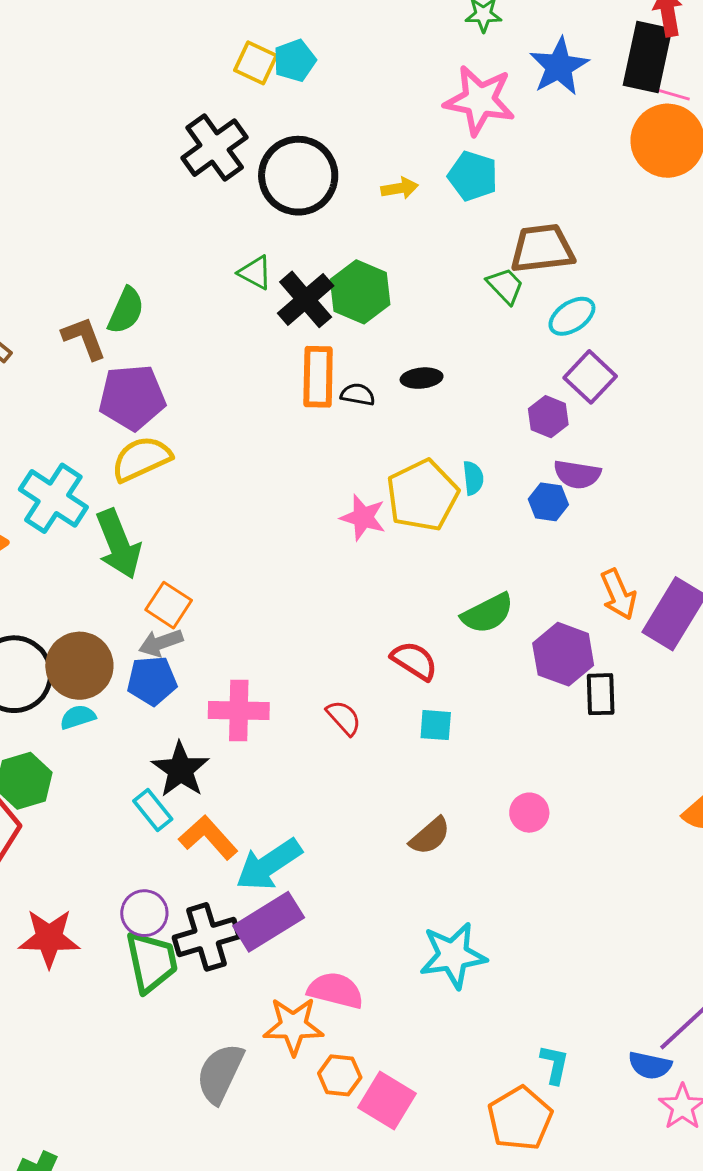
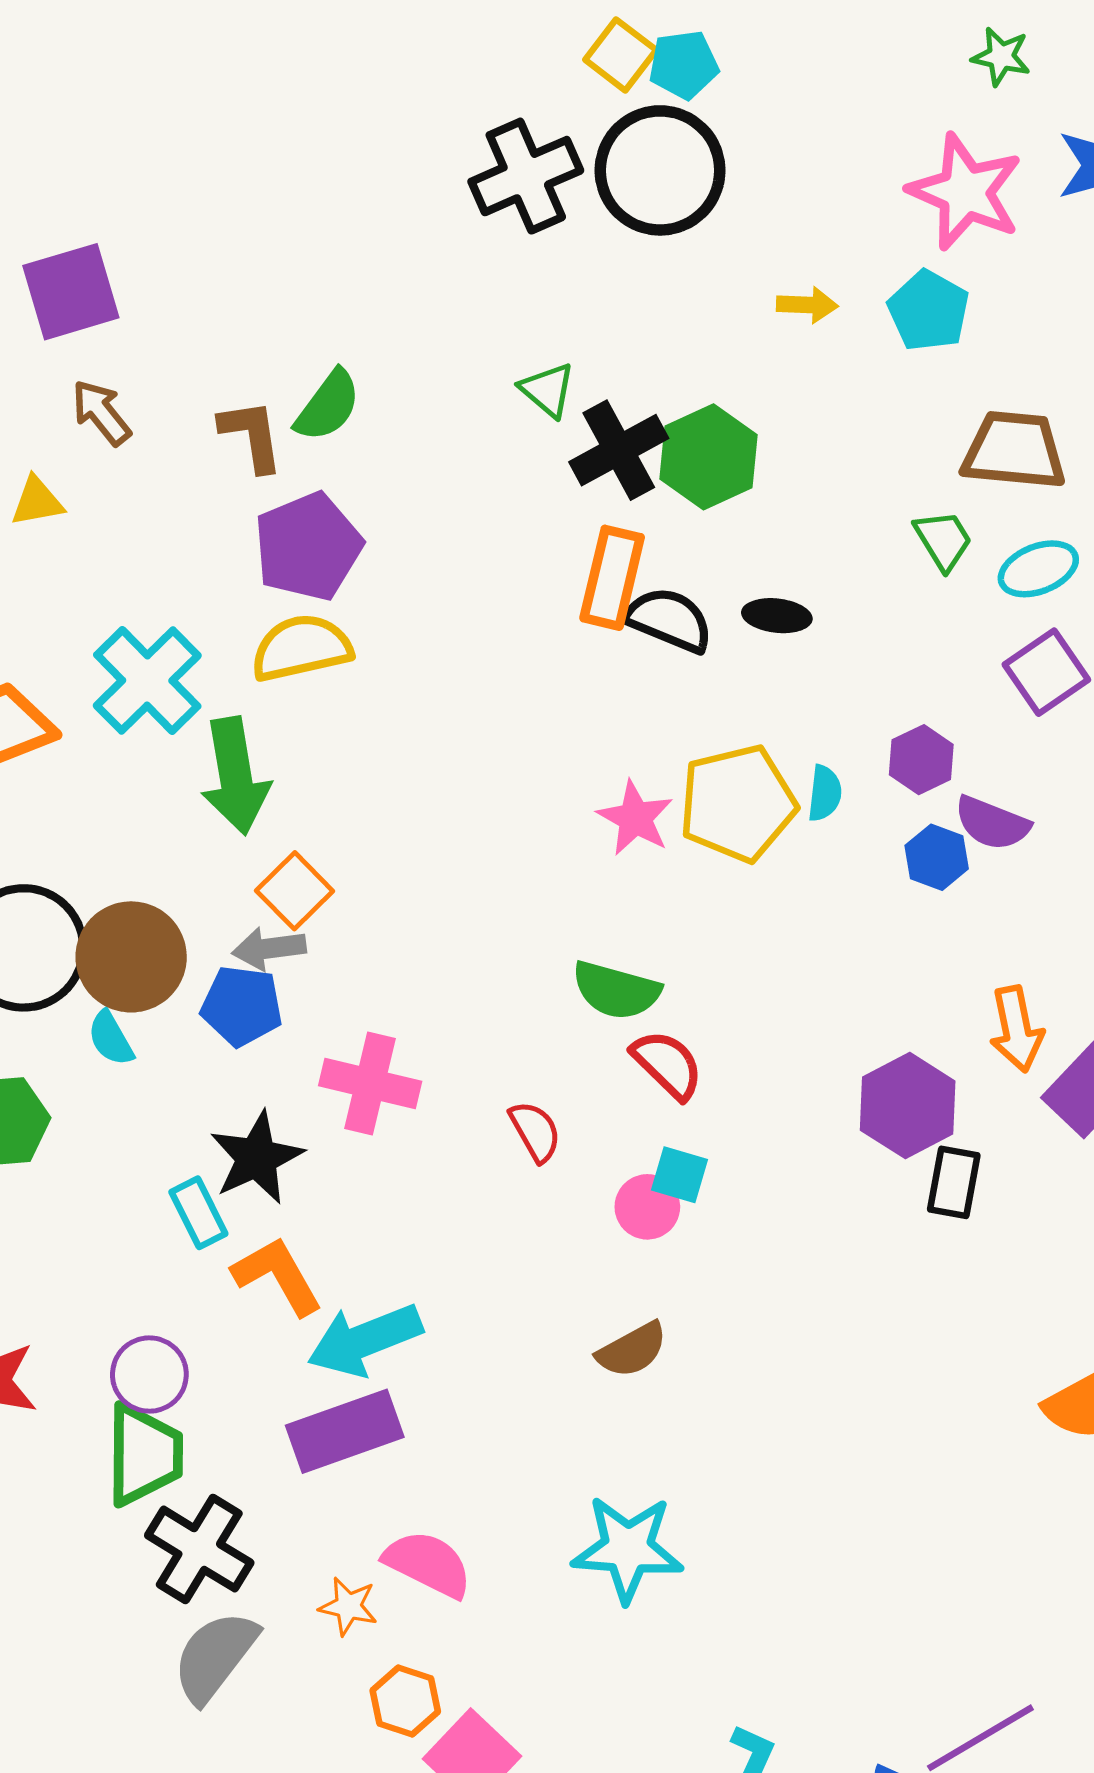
black circle: (298, 176) -> (660, 170), moved
green trapezoid: (505, 286) -> (943, 540), moved
black semicircle: (358, 394) -> (669, 620), size x1.6
purple pentagon: (132, 397) -> (308, 547), turned -30
purple hexagon: (548, 417) -> (921, 760), moved
green semicircle: (487, 613) -> (616, 990), moved, turned 30
cyan semicircle: (78, 717) -> (111, 1038), turned -114
pink circle: (529, 813) -> (647, 1207), moved
black cross: (207, 937) -> (199, 1549), moved, turned 36
orange star: (293, 1026) -> (348, 1606), size x0.6

